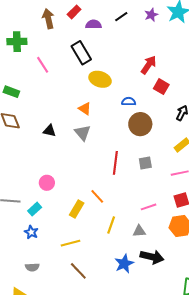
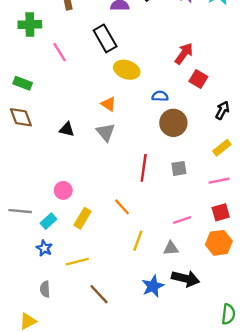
yellow rectangle: (77, 209) -> (82, 218), moved
yellow line: (71, 243) -> (77, 262), moved
gray semicircle: (32, 267) -> (45, 289), turned 88

